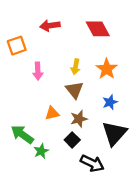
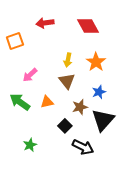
pink arrow: (38, 71) -> (30, 75), moved, turned 49
brown star: (79, 119) -> (80, 107), moved
green arrow: (22, 134) -> (20, 102), moved
green star: (41, 151) -> (30, 145), moved

